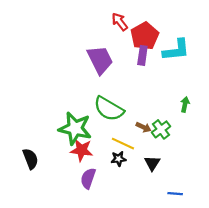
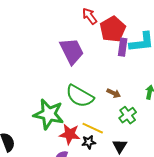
purple rectangle: (142, 55) -> (123, 47), moved
brown arrow: (144, 127) -> (114, 93), moved
red star: (82, 150) -> (70, 134), moved

